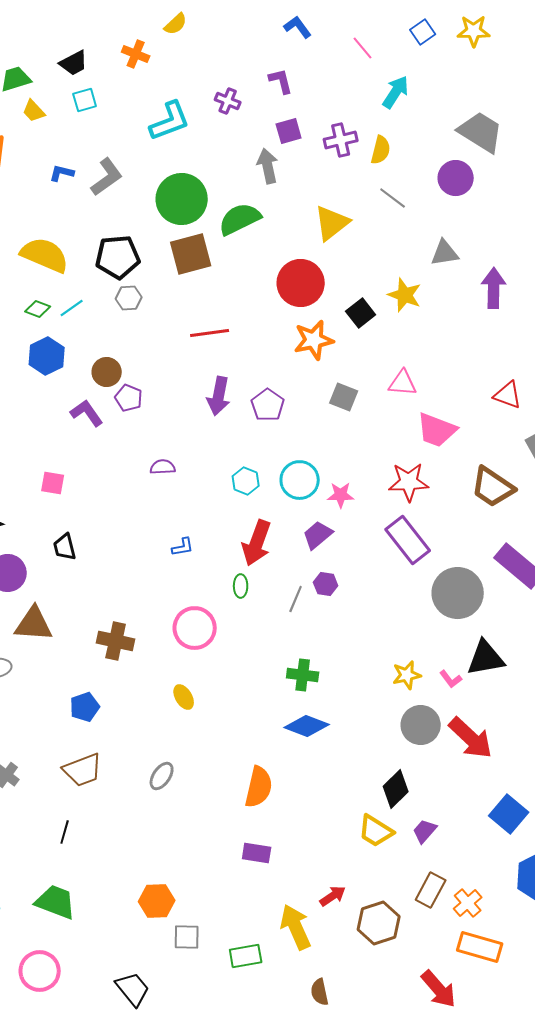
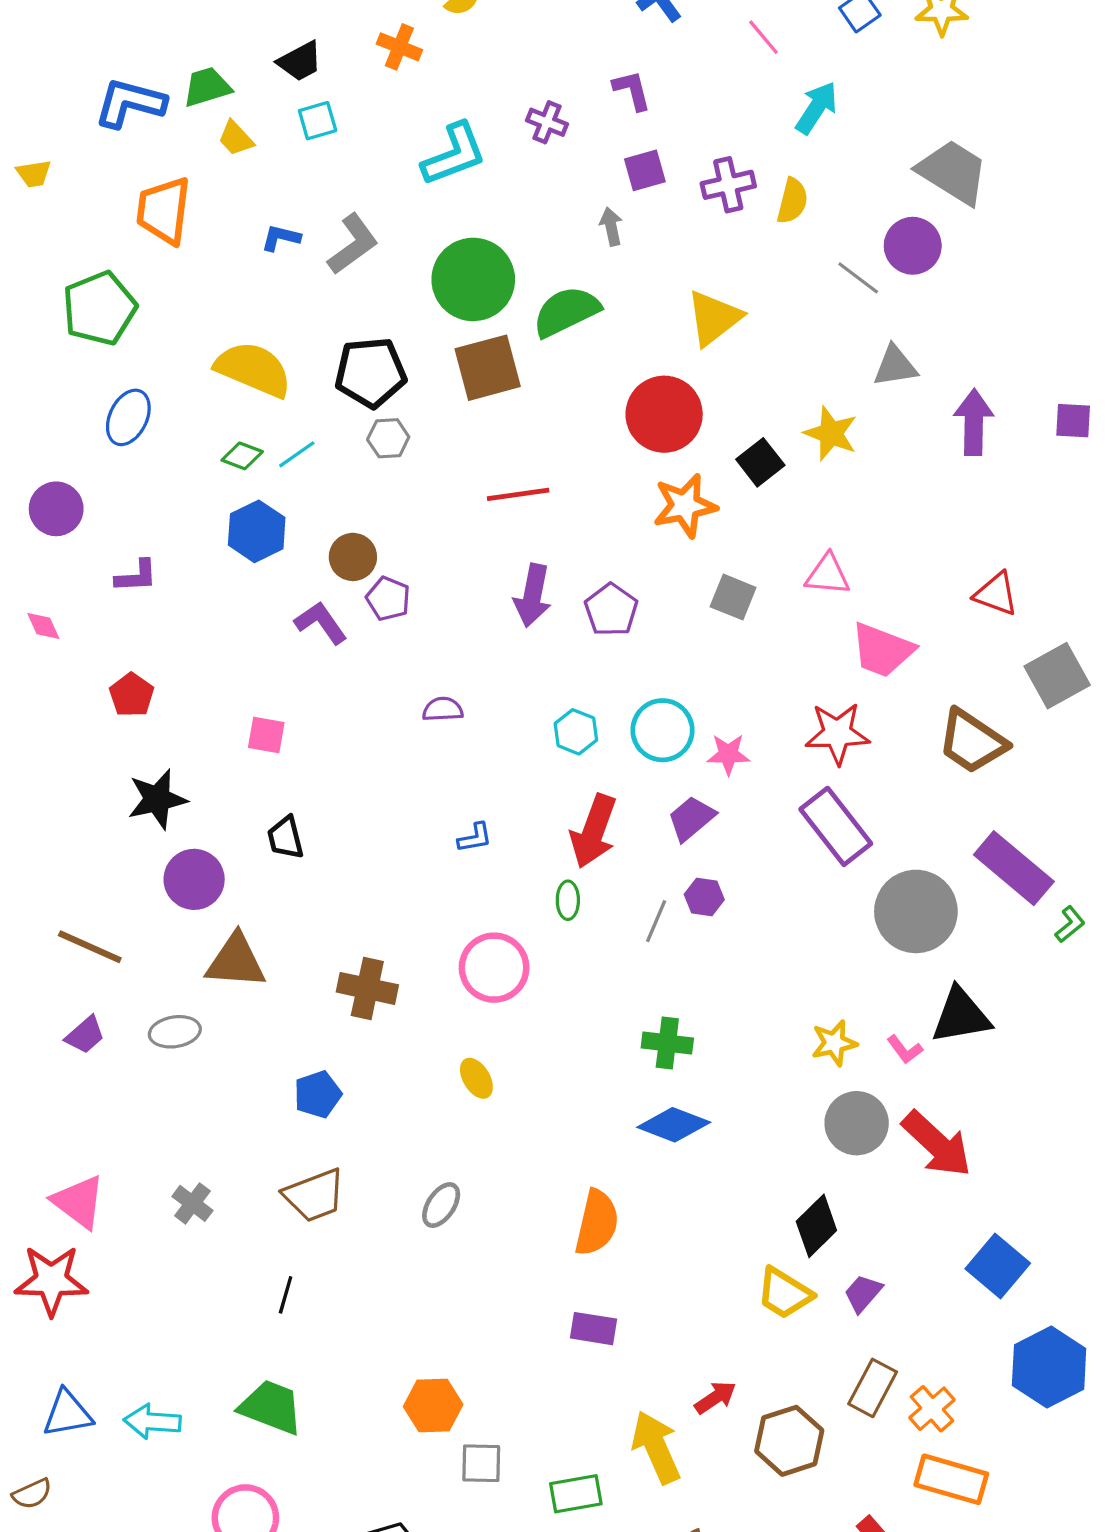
gray arrow: (268, 166) -> (611, 227), size x0.7
gray line: (393, 198) -> (858, 278), moved

